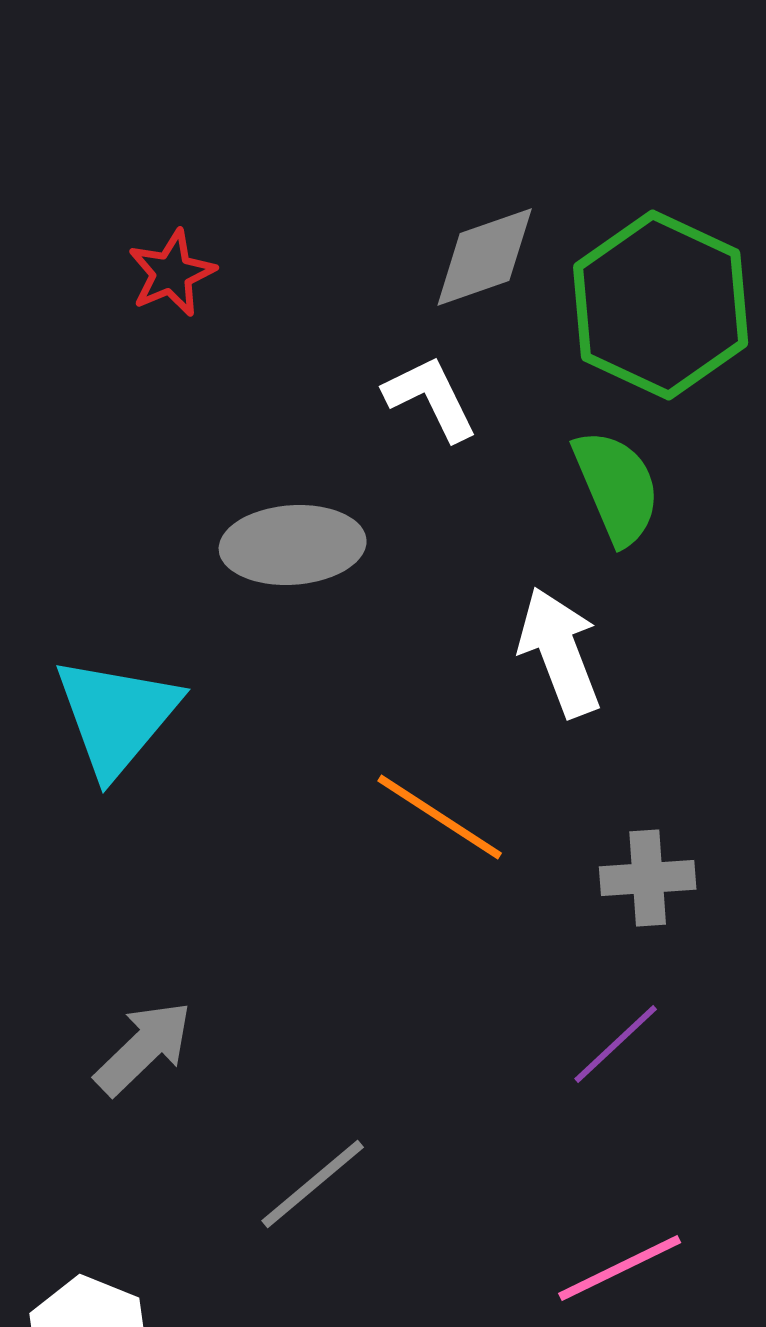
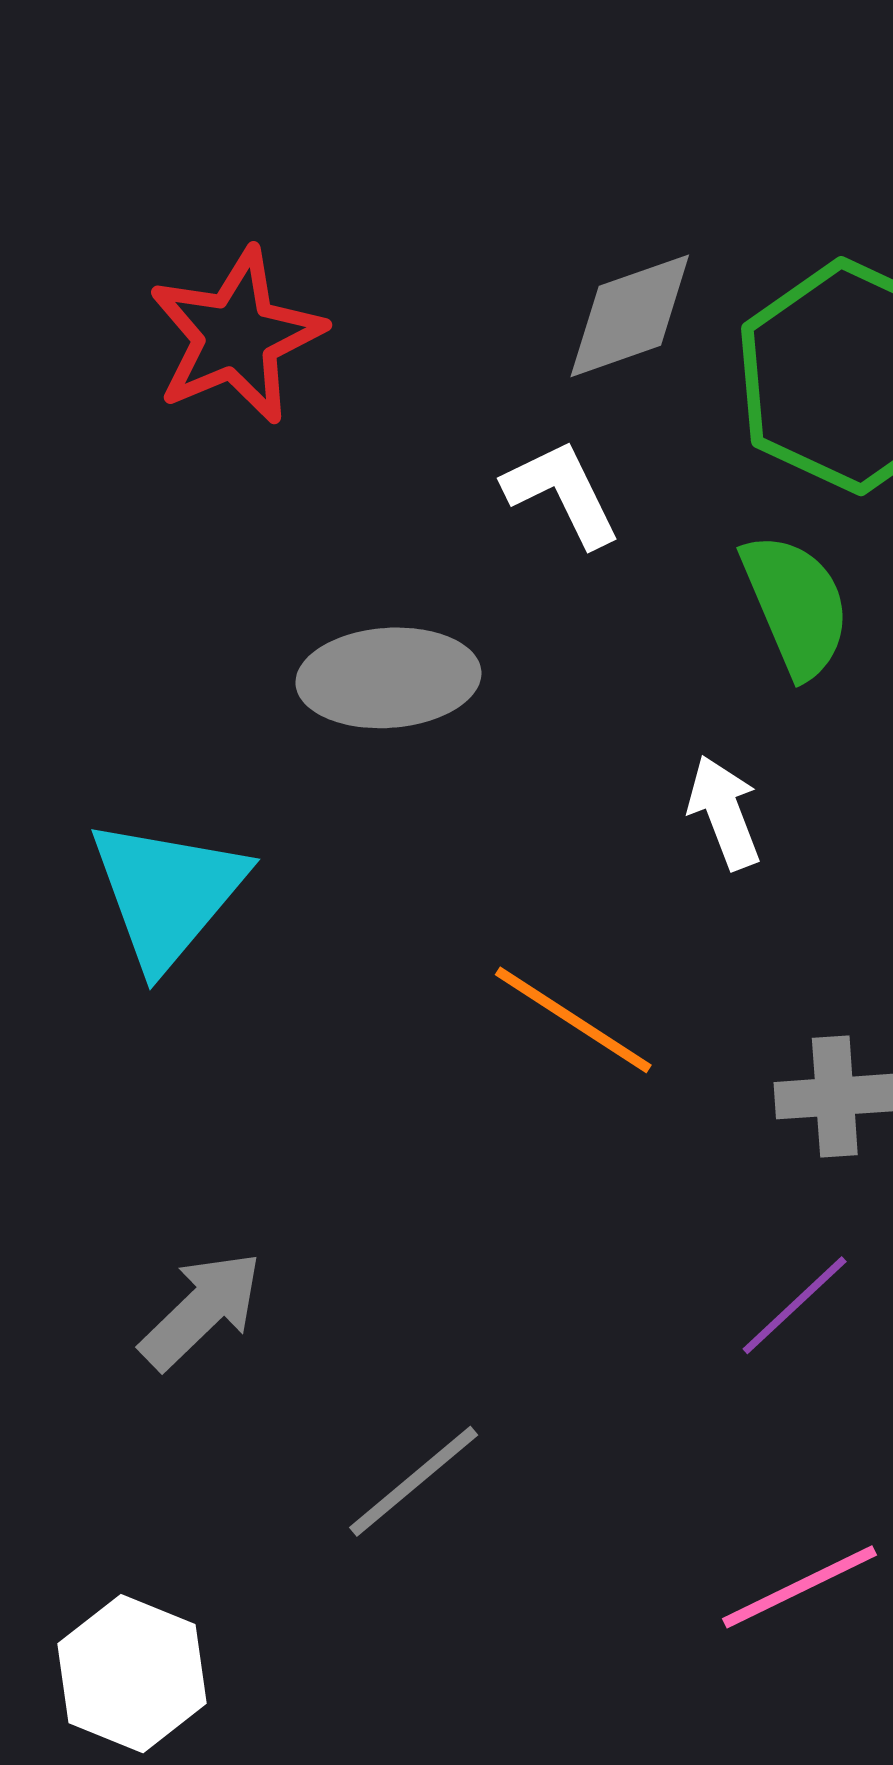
red star: (172, 273) -> (236, 336), size x1.6
white arrow: (560, 652) -> (724, 812), size x0.7

